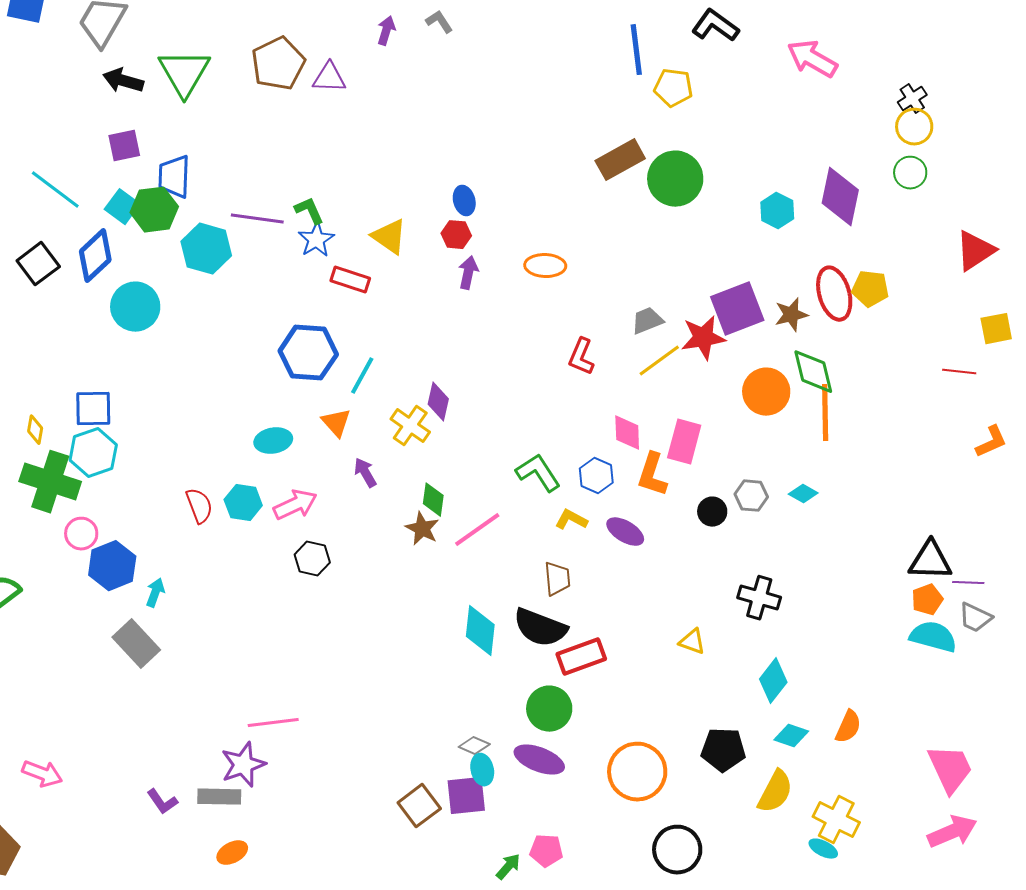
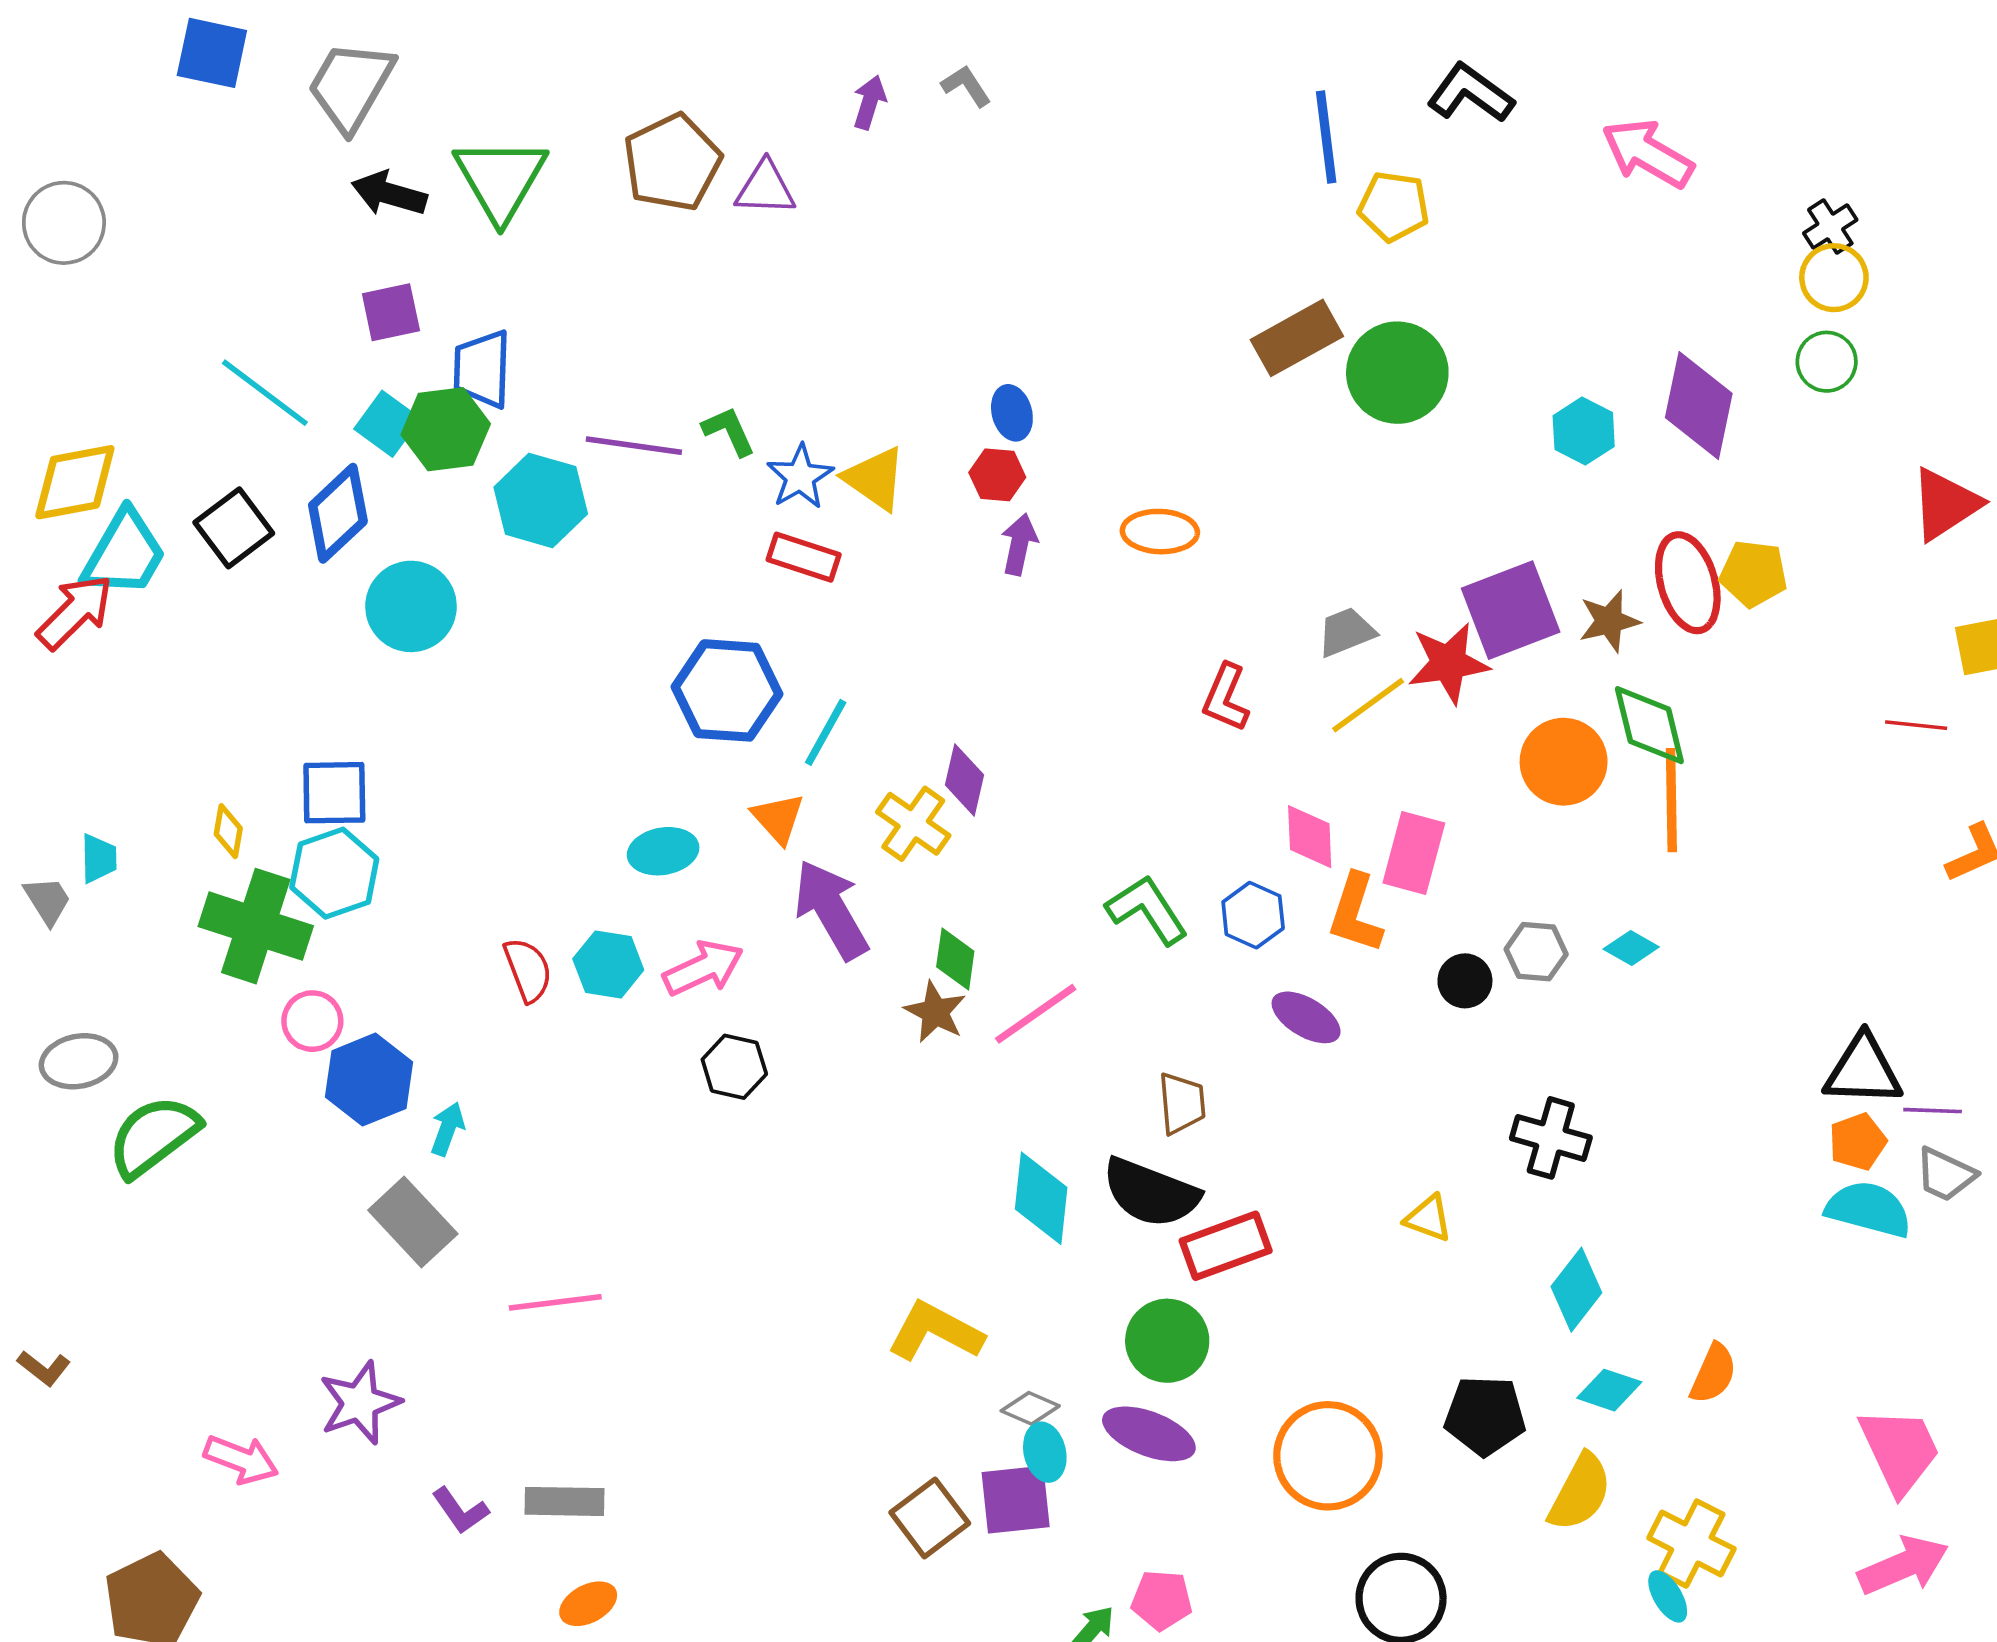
blue star: (316, 240) -> (800, 477), moved
purple arrow: (365, 473) -> (831, 910), size x1.8
yellow L-shape: (571, 520) -> (935, 1332), moved, size x1.6
pink line: (273, 723) -> (555, 1302), moved
purple star: (243, 765) -> (360, 1403), moved
cyan ellipse: (823, 849) -> (1668, 1596), turned 32

